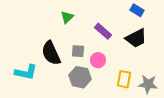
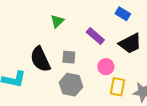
blue rectangle: (137, 10) -> (123, 14), moved
pink circle: (98, 60) -> (106, 67), moved

